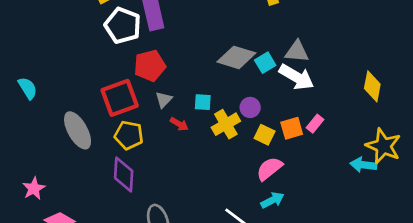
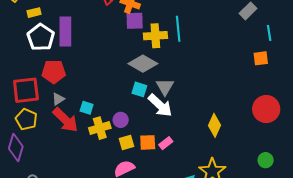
gray triangle: (297, 52) -> (165, 87), turned 42
gray diamond: (236, 57) -> (143, 64), moved
cyan square: (265, 63) -> (139, 89), turned 35
red arrow: (179, 124) -> (65, 120), size x2.0
yellow square: (265, 135) -> (127, 143), turned 35

